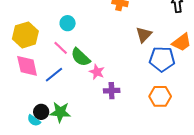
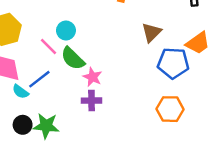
cyan circle: (68, 23) -> (66, 30), moved
purple cross: (112, 91) -> (92, 101), moved
cyan semicircle: (34, 121) -> (20, 92), moved

